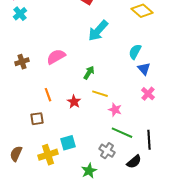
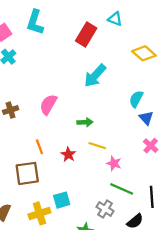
pink semicircle: (56, 57) -> (48, 104), turned -30
green arrow: (89, 73) -> (85, 122), turned 56
brown square: (37, 119) -> (27, 173), size x1.6

